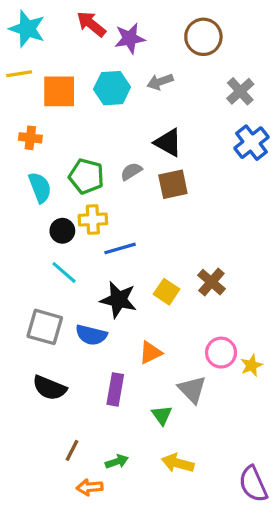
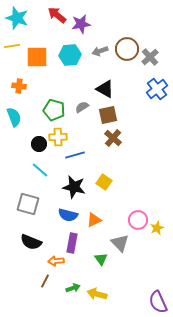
brown circle: (203, 37) -> (127, 49), moved
cyan semicircle: (40, 187) -> (14, 117), moved
brown cross: (211, 282) -> (113, 138), moved
blue semicircle: (91, 335) -> (68, 215), moved
yellow arrow: (178, 463) -> (97, 294), moved
orange arrow: (90, 487) -> (56, 261), moved

